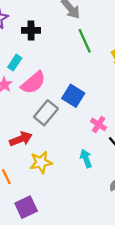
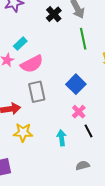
black cross: (31, 30) -> (54, 14), moved, turned 35
blue square: (73, 96) -> (76, 84), moved
gray rectangle: (46, 113) -> (37, 92), turned -65

